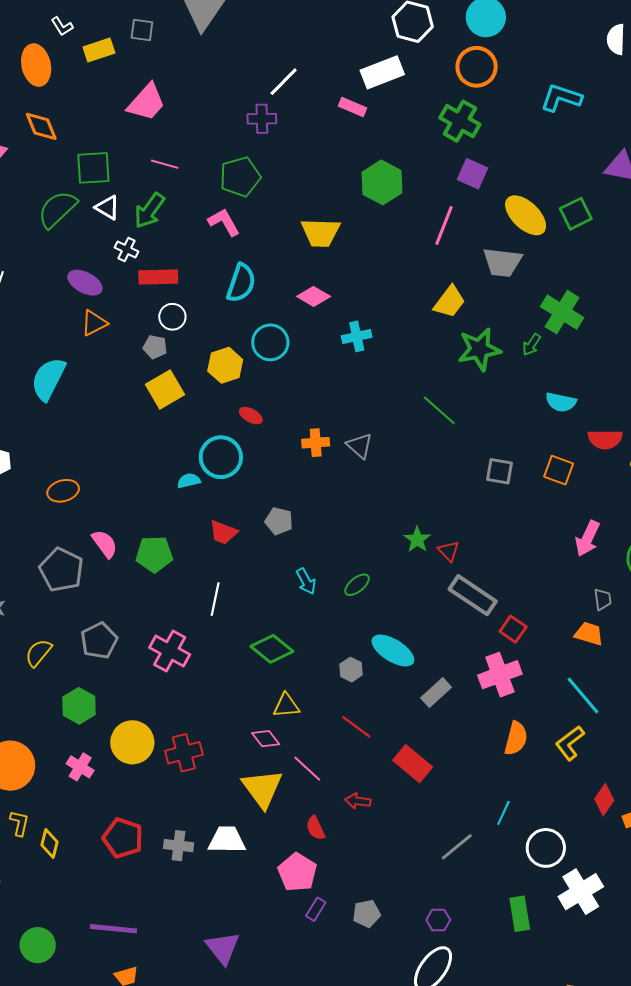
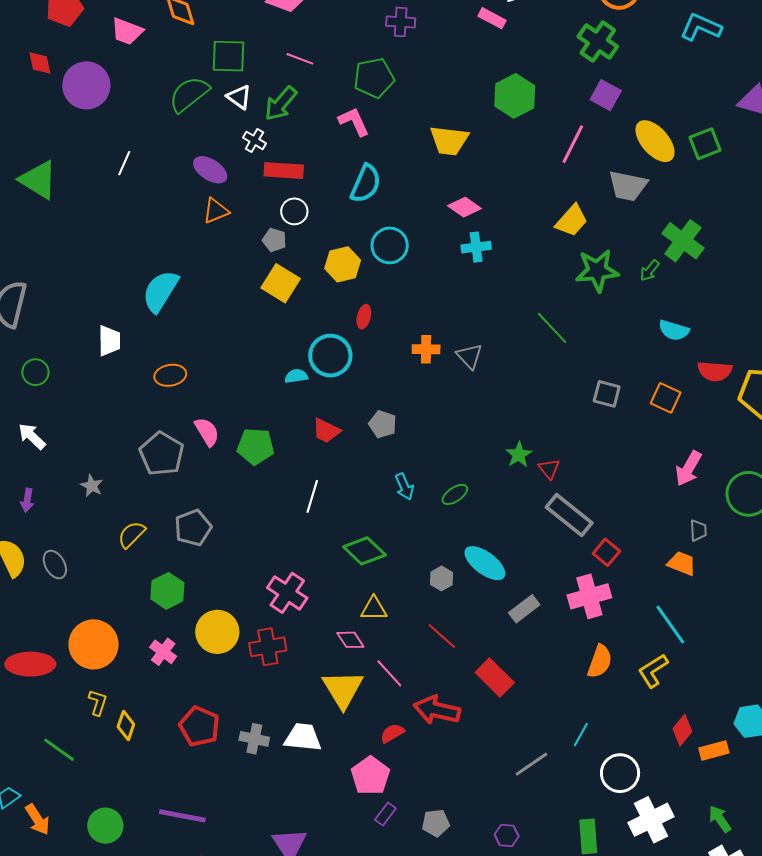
pink diamond: (314, 296) -> (464, 207), moved
cyan semicircle: (48, 379) -> (160, 291), moved
yellow square: (165, 389) -> (281, 283), turned -33
red ellipse: (251, 416) -> (364, 317), turned 70
pink cross: (170, 651) -> (287, 593), moved
red arrow: (358, 801) -> (437, 710), size x1.8
red semicircle: (315, 828) -> (392, 733), turned 80

